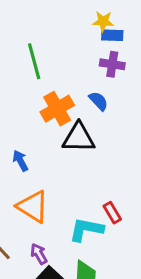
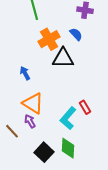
cyan L-shape: (86, 230) -> (68, 118), turned -60
purple arrow: (39, 254) -> (30, 121), moved

